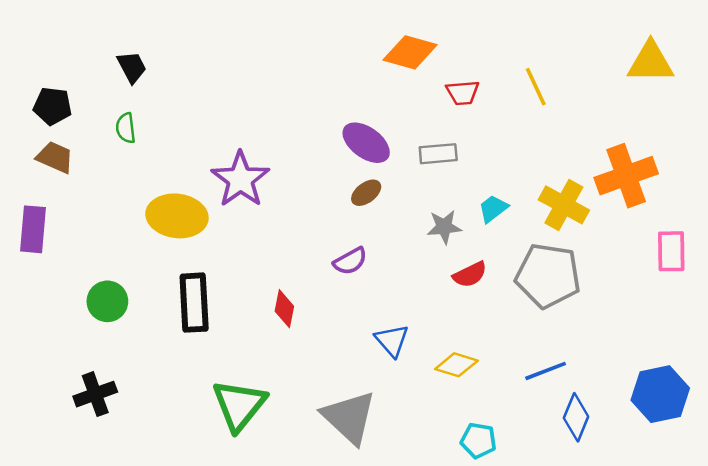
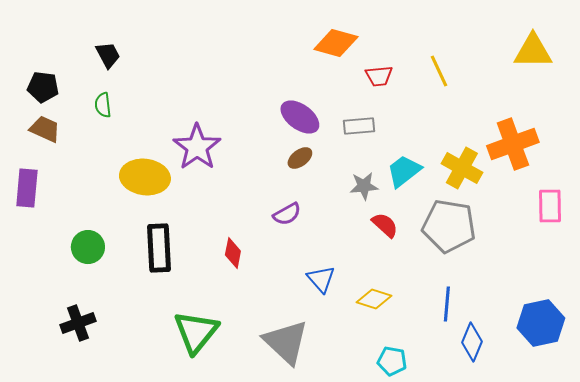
cyan trapezoid: (493, 209) -> (404, 171), size x1.4
red semicircle: (470, 274) -> (385, 225), turned -112
blue line: (546, 371) -> (447, 304), turned -64

